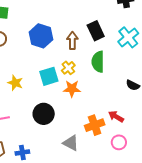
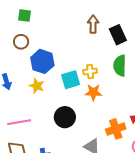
blue hexagon: (41, 36) -> (42, 61), moved
brown arrow: (72, 41) -> (93, 24), moved
yellow cross: (68, 68) -> (90, 71), turned 32

